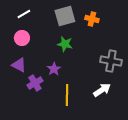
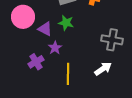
pink circle: (22, 38) -> (23, 17), size x1.5
purple triangle: (19, 65) -> (45, 29), moved

